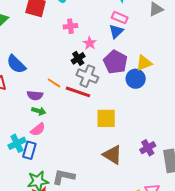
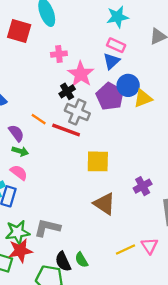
pink star: (90, 43) -> (81, 74), size x1.6
blue circle: (136, 79) -> (128, 85), moved
purple semicircle: (35, 95) -> (16, 133), turned -133
pink semicircle: (38, 129) -> (19, 172), turned -105
purple cross: (148, 148) -> (143, 186), moved

